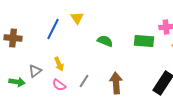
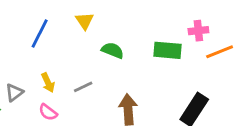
yellow triangle: (77, 18) -> (85, 21), moved
gray line: (84, 81) -> (83, 87), moved, turned 32

